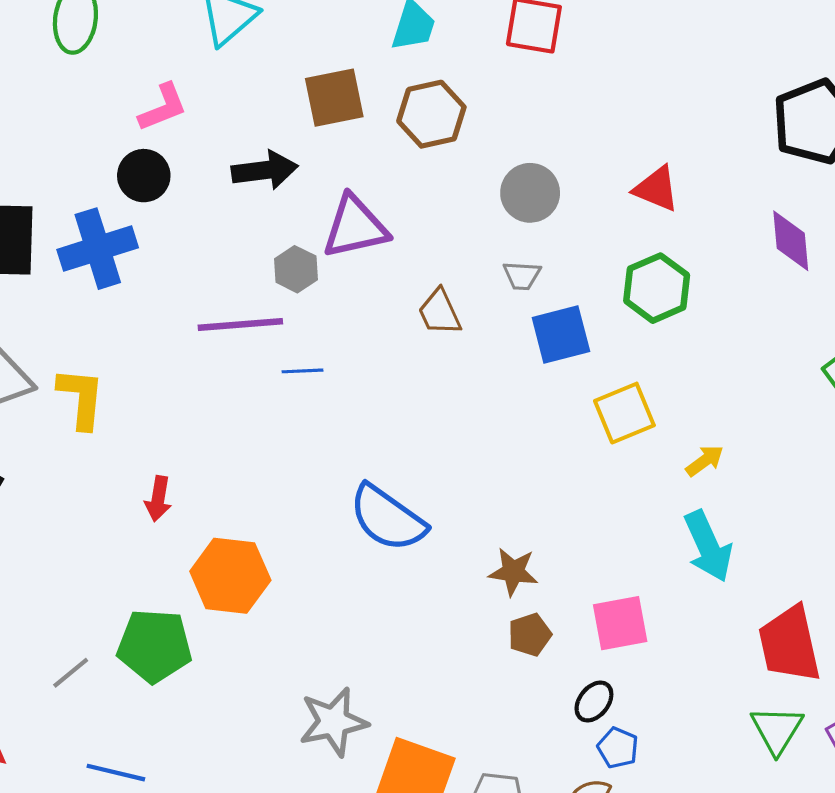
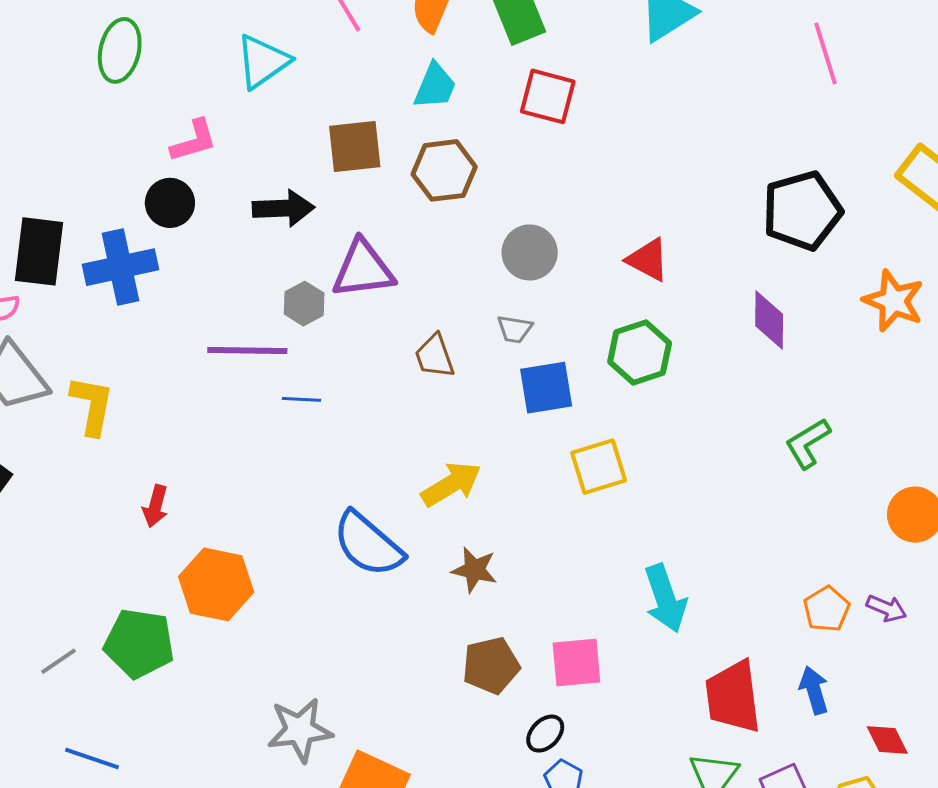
yellow arrow: (705, 461) -> (451, 484), moved, size x1.6
brown star: (513, 572) -> (474, 570), moved
brown pentagon: (530, 635) -> (491, 665), size x1.4

